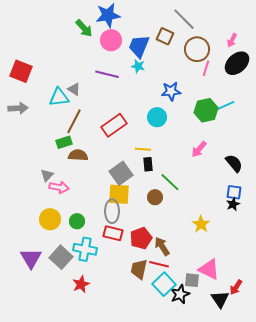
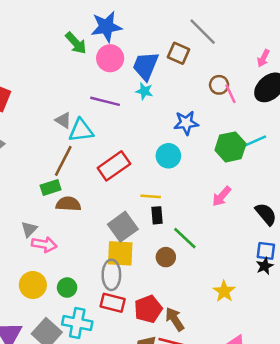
brown circle: (197, 49) -> (219, 85), moved, size x0.6
pink line: (206, 68) -> (230, 94), turned -42
cyan triangle: (59, 97) -> (81, 130), moved

